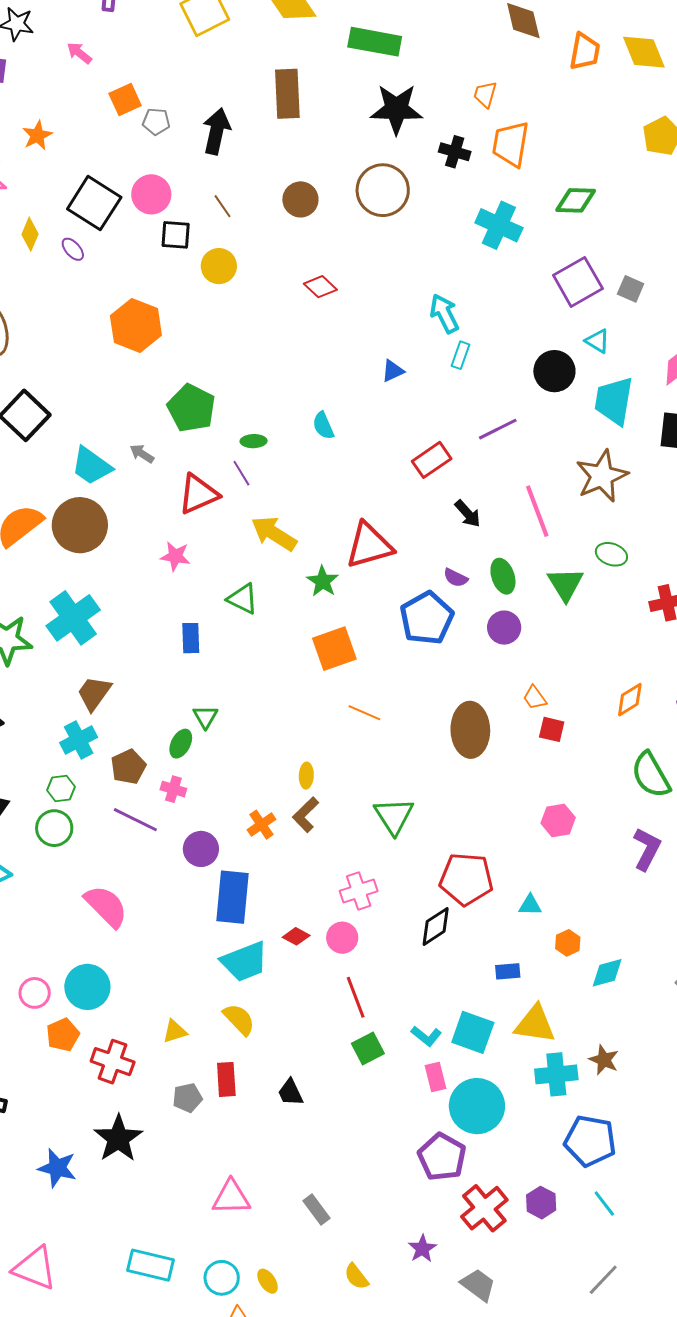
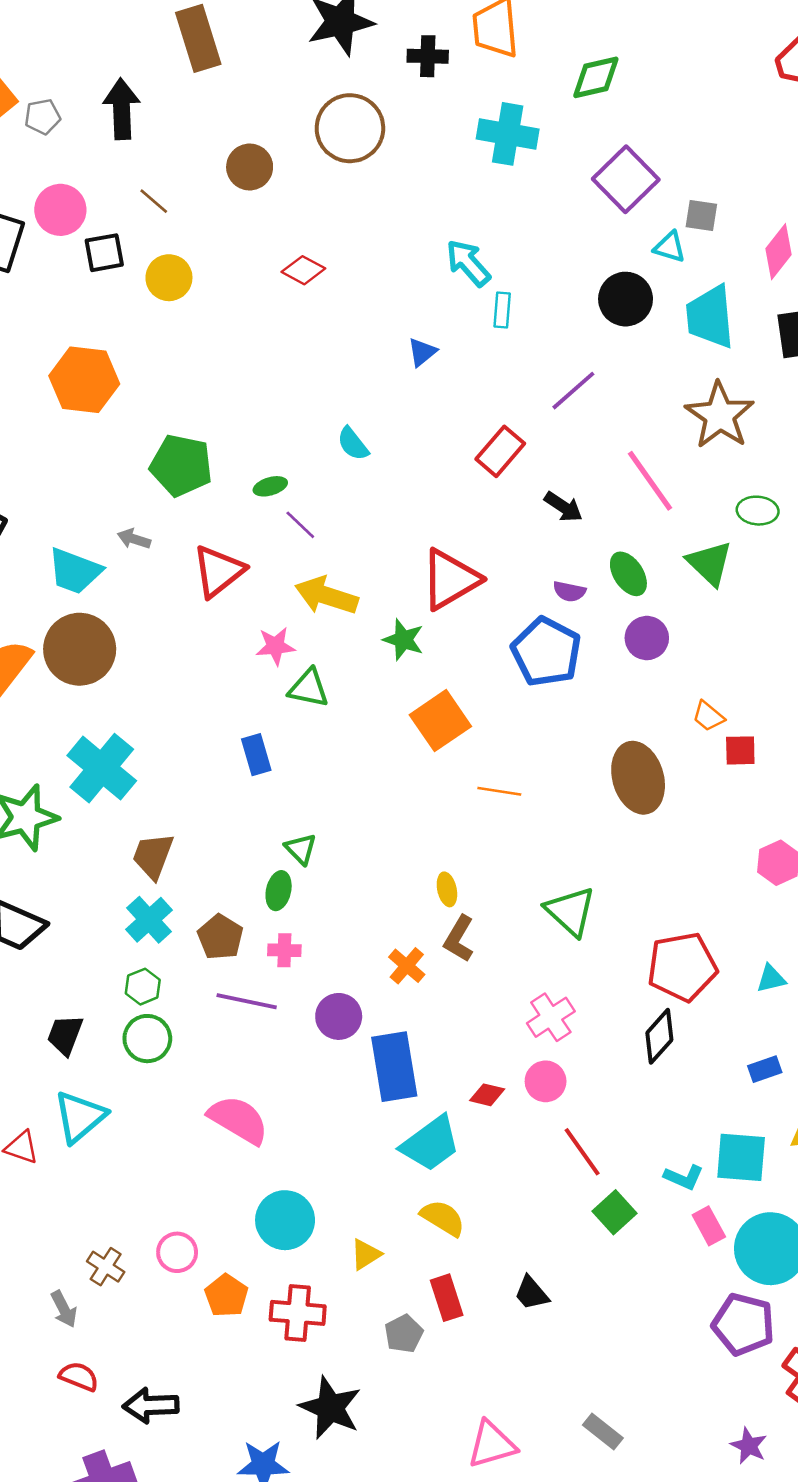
gray square: (631, 289) -> (701, 215), moved
purple line: (241, 473) -> (300, 525), moved
pink star: (175, 556) -> (275, 646), moved
cyan circle: (87, 987) -> (285, 1220), moved

